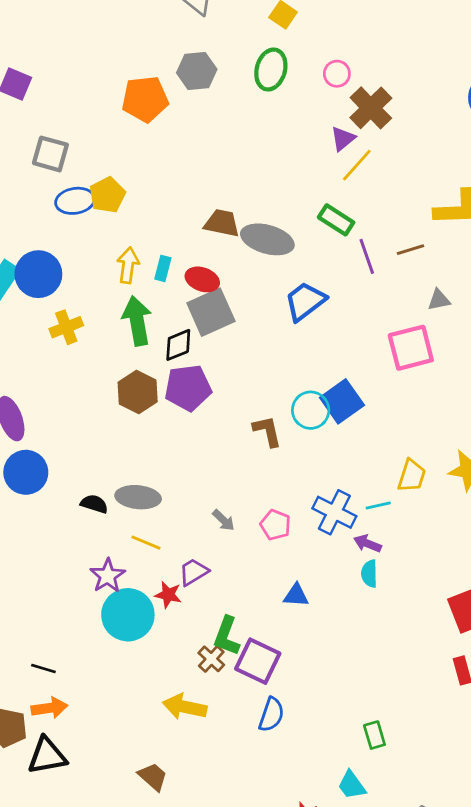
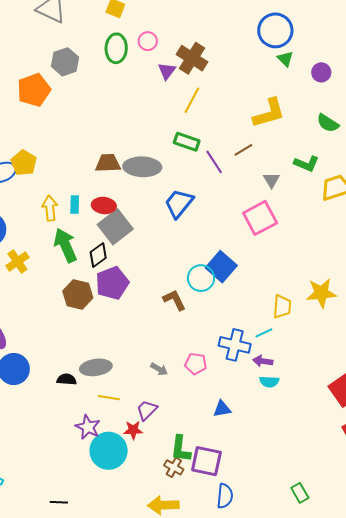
pink circle: (337, 74) -> (148, 41), moved
purple triangle: (343, 139) -> (167, 71), moved
gray triangle: (439, 300) -> (271, 180), turned -36
cyan semicircle: (369, 574) -> (269, 382), turned -72

